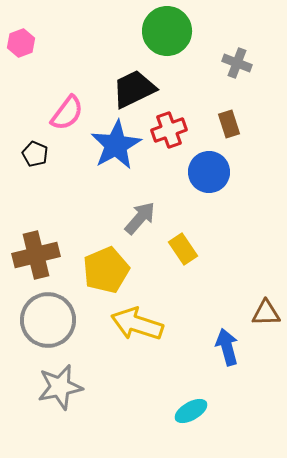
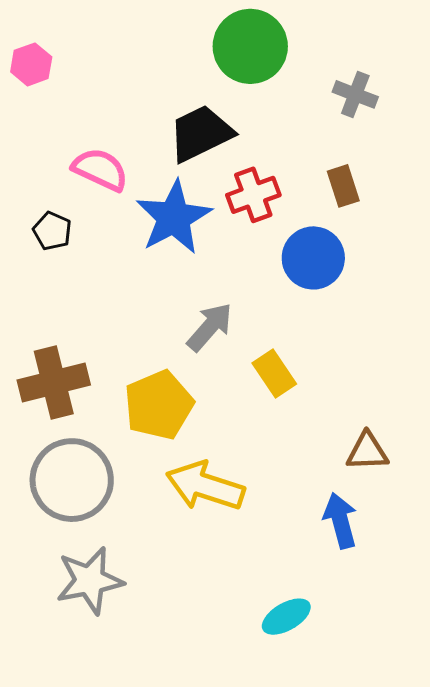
pink semicircle: (67, 113) -> (100, 169), turned -102
brown triangle: (266, 313) -> (367, 452), moved

